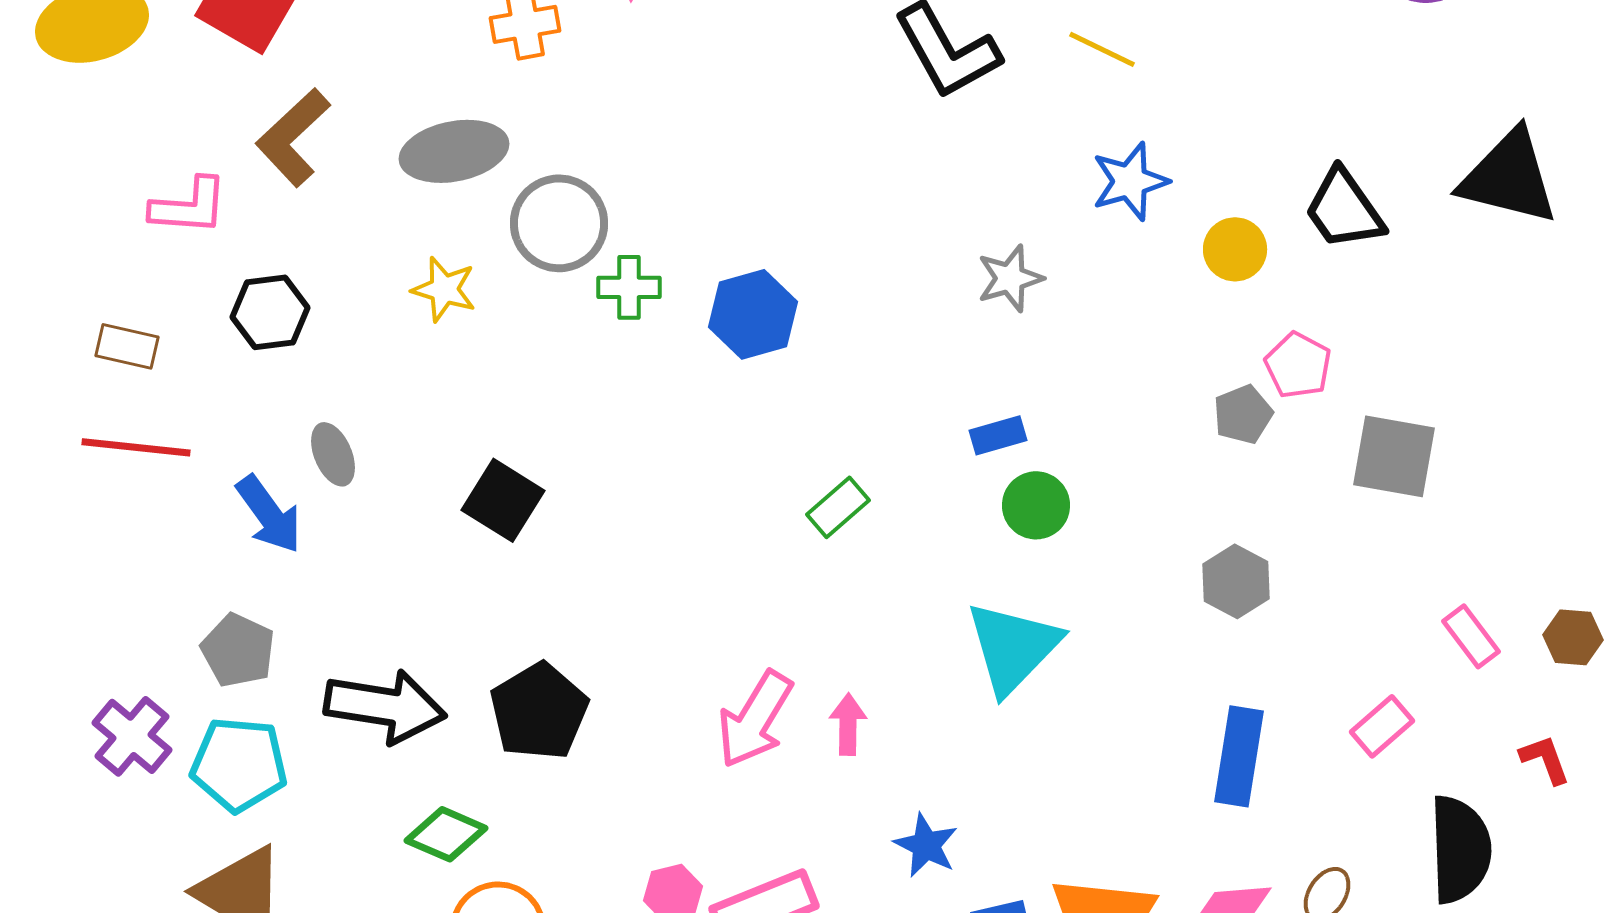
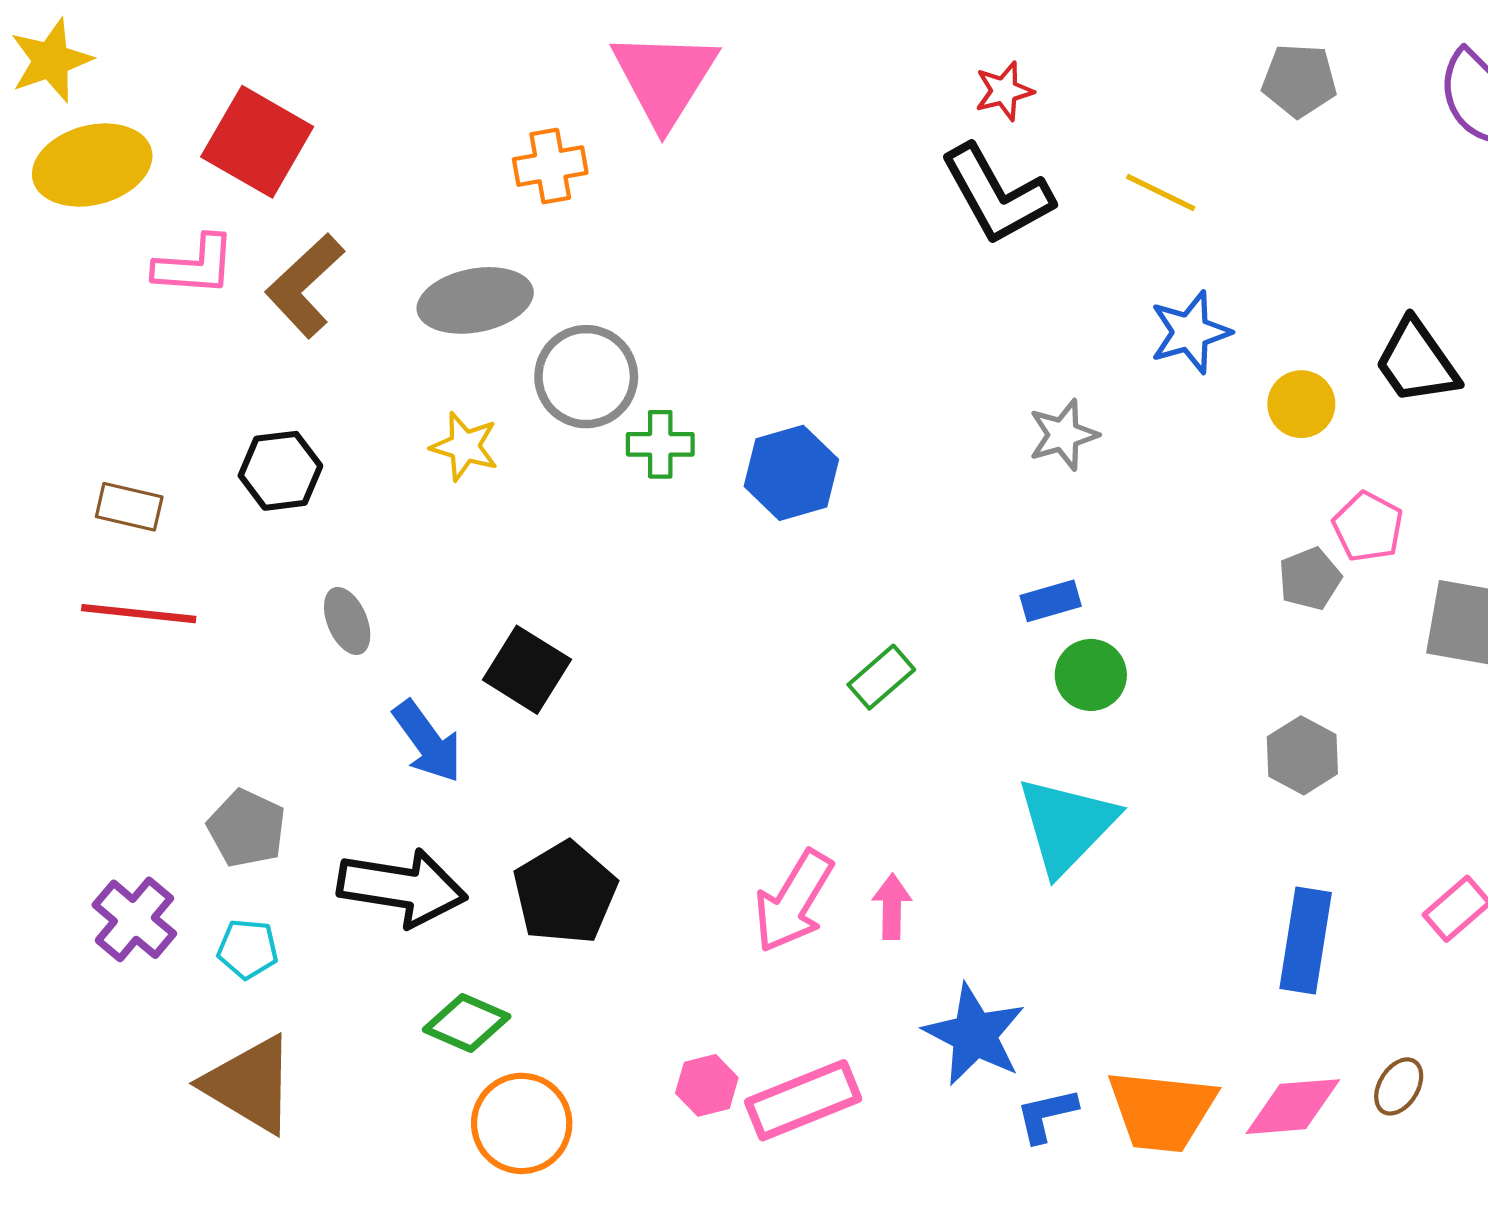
pink L-shape: (189, 206) -> (195, 266), moved
blue arrow: (269, 514) -> (428, 742), moved
cyan pentagon: (239, 764) -> (248, 949), size x0.6
blue star: (926, 845) -> (974, 1035), size x1.5

